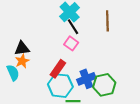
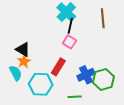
black line: (73, 27) -> (70, 26), turned 49
black triangle: (22, 48) -> (23, 49), turned 42
cyan hexagon: (60, 86) -> (41, 84), moved

